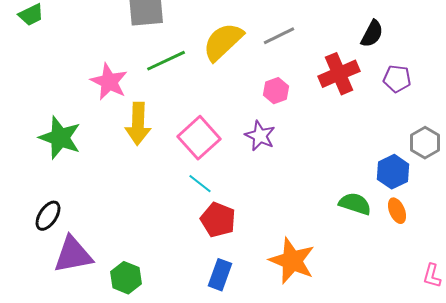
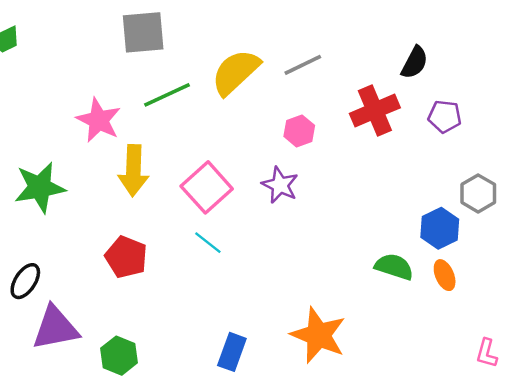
green star: (60, 138) -> (40, 187), turned -30
red pentagon: (218, 220) -> (126, 257), moved

